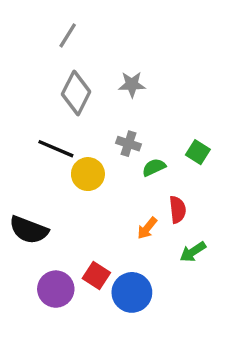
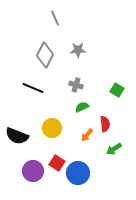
gray line: (68, 35) -> (55, 18), moved, turned -56
green semicircle: (154, 167) -> (82, 107), moved
yellow circle: (88, 174) -> (52, 128), moved

